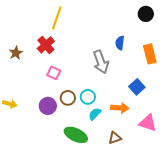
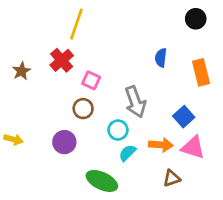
gray arrow: (101, 62) -> (135, 102), moved
pink square: (54, 73) -> (91, 80), moved
brown circle: (68, 98) -> (83, 109), moved
pink triangle: (148, 123) -> (193, 147), moved
brown triangle: (115, 138) -> (172, 178), moved

